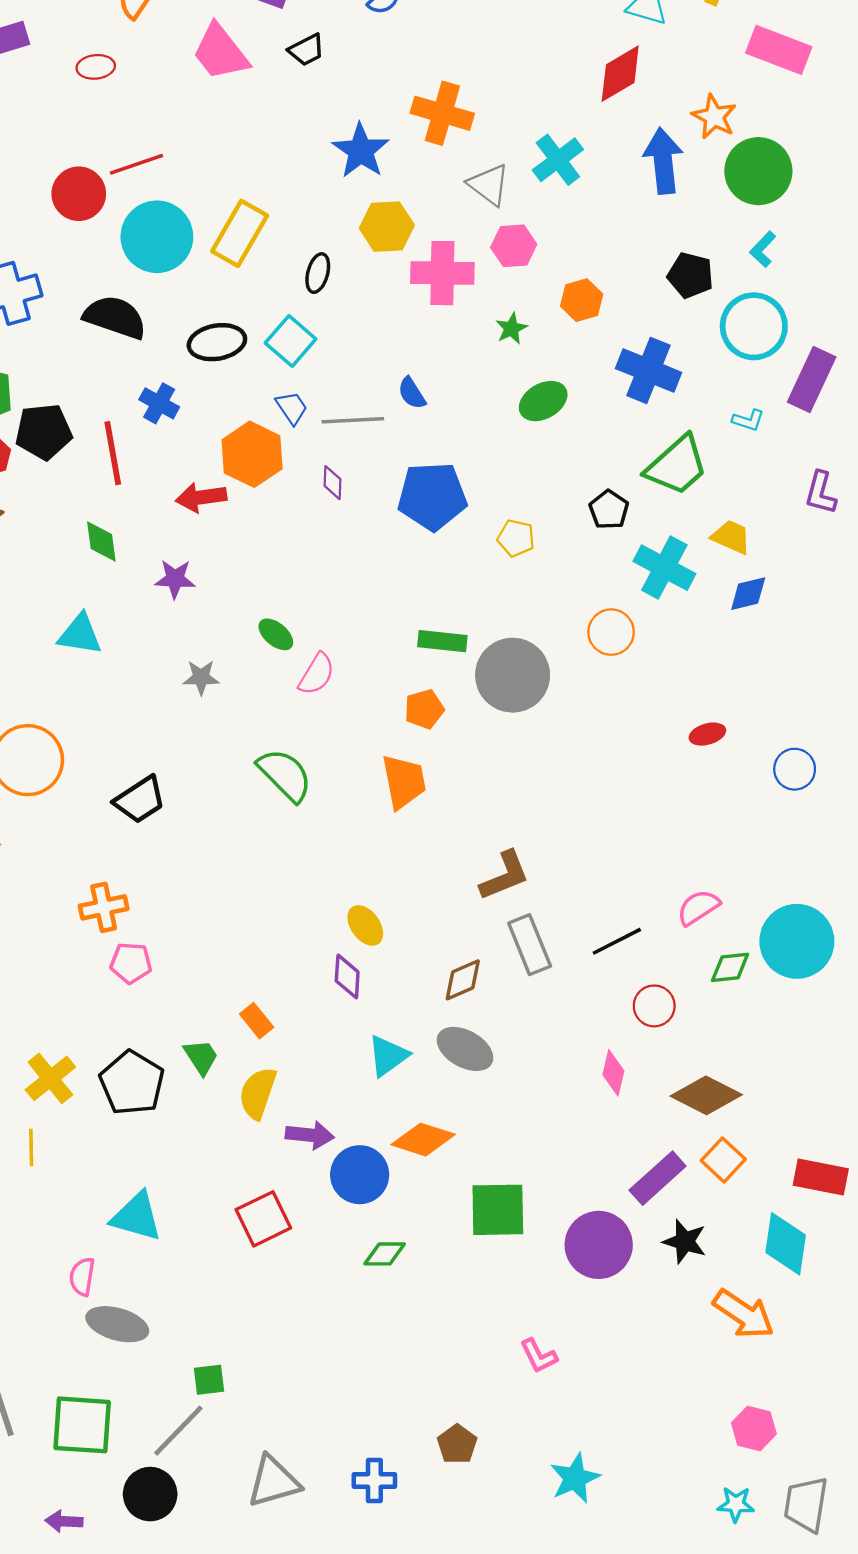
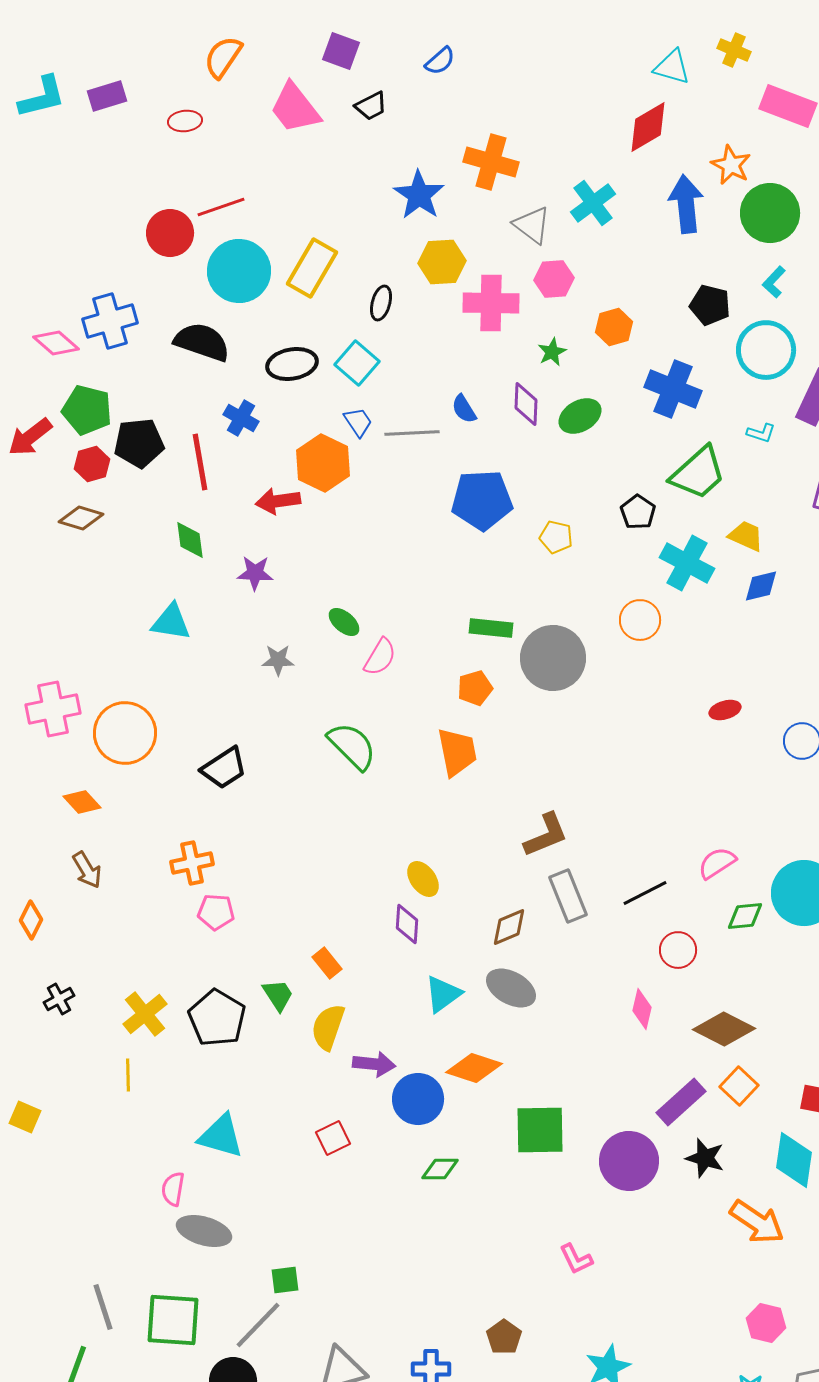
purple diamond: (332, 483) -> (526, 404), moved, size x1.4
red square: (263, 1219) -> (333, 1138), size x0.7

